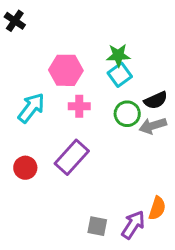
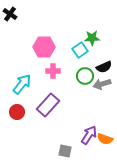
green star: (118, 55) -> (92, 38), moved
cyan arrow: (31, 108) -> (22, 84), moved
orange semicircle: (157, 208) -> (105, 139), turned 91
purple arrow: (133, 225) -> (89, 135), moved

